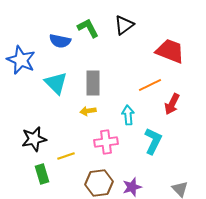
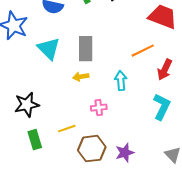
cyan L-shape: (153, 141) -> (162, 107), moved
pink cross: (106, 142) -> (99, 108), size x0.7
yellow line: (66, 156) -> (67, 129), moved

